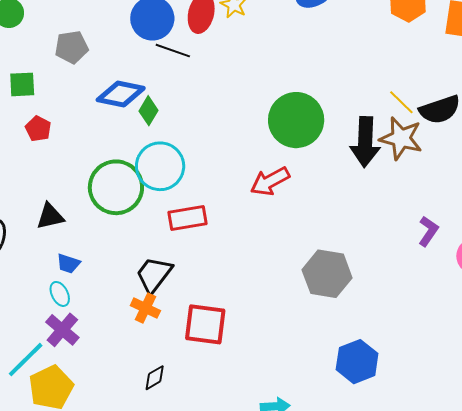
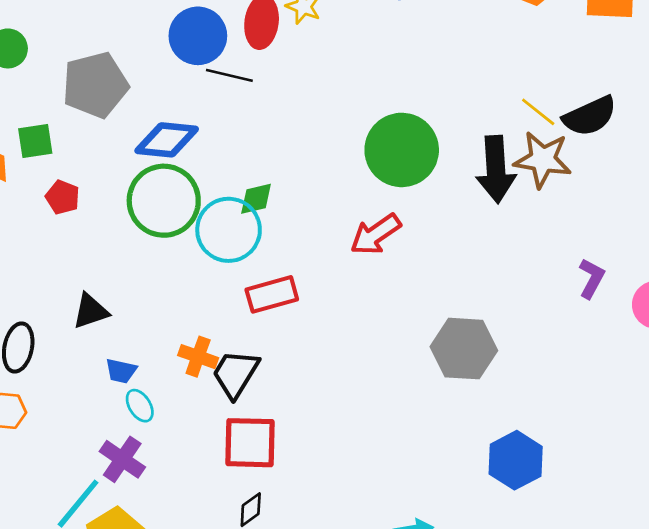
gray pentagon: (72, 47) -> (95, 85), size x1.5
green diamond: (149, 111) -> (256, 199), moved, turned 52
green circle: (116, 187) -> (164, 201), moved
cyan ellipse: (60, 294) -> (140, 406), moved
orange cross: (145, 308) -> (198, 357), moved
red square: (205, 324) -> (250, 443), moved

